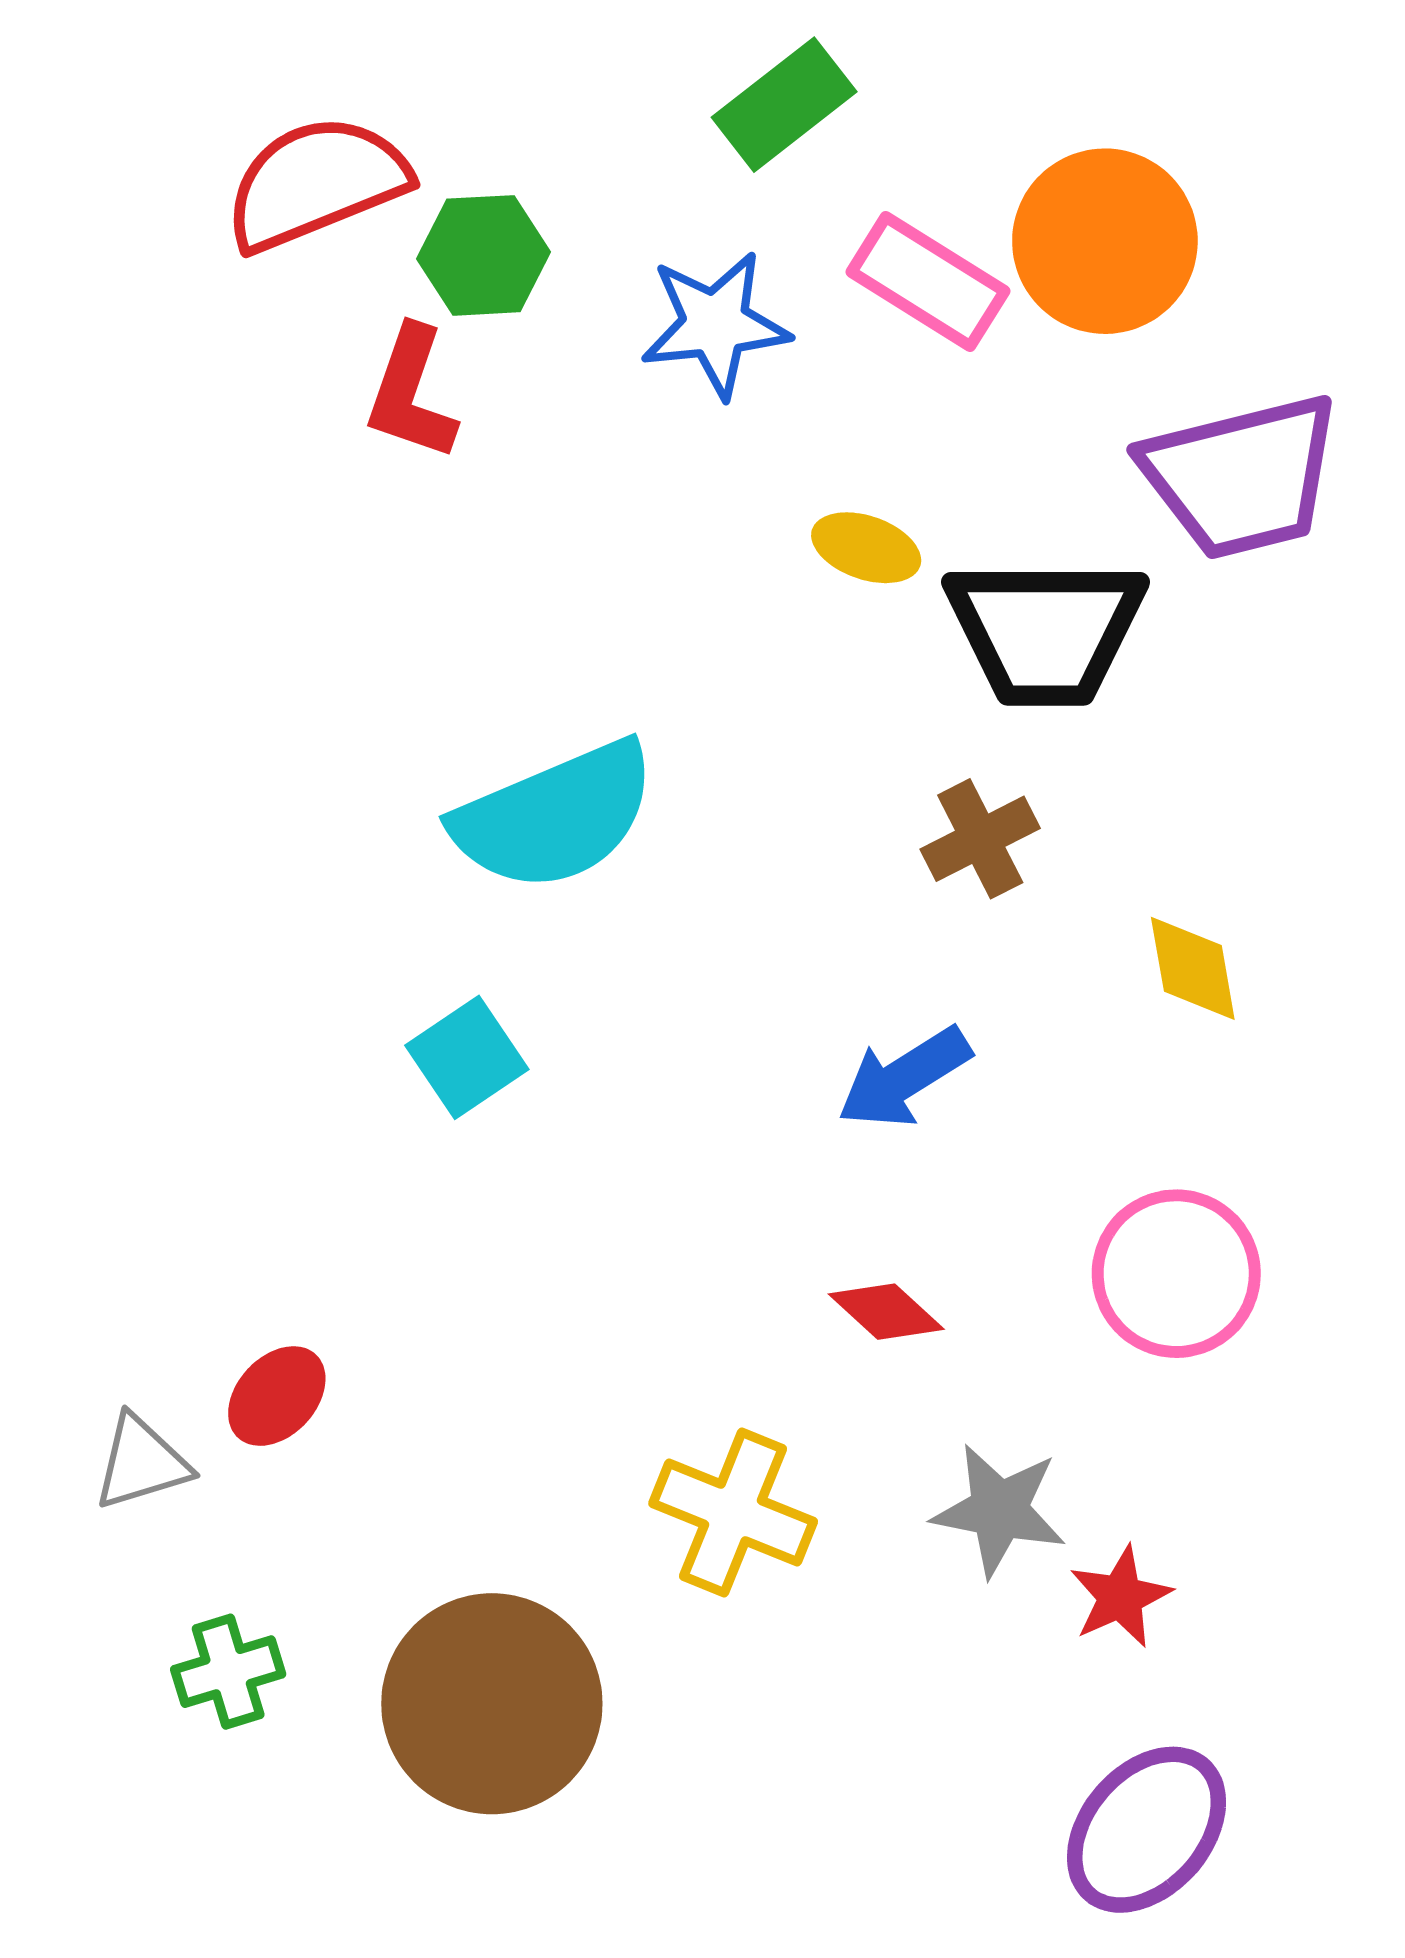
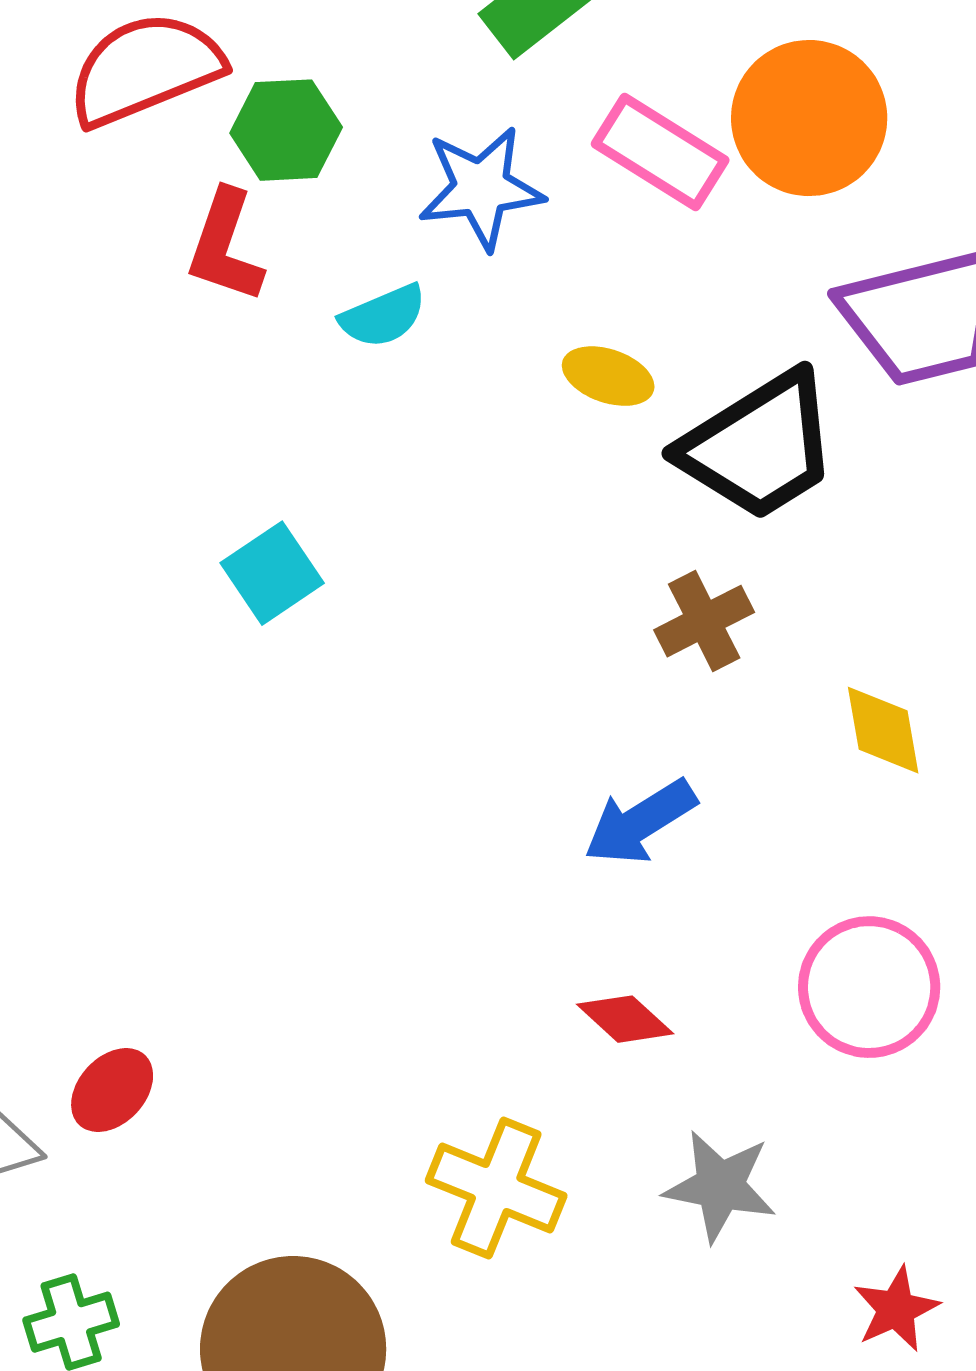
black trapezoid: (1046, 631) -> (759, 446), turned -32
cyan semicircle: (555, 816) -> (383, 316), moved, size x0.5
cyan square: (467, 1057) -> (272, 573), moved
red star: (1120, 1597) -> (896, 1309), moved

